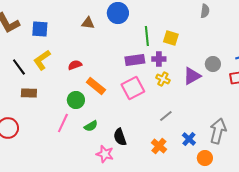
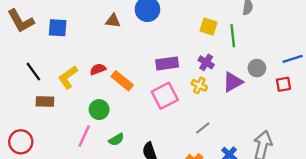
green line: (147, 36) -> (233, 36), moved
yellow square: (171, 38) -> (209, 27), moved
purple cross: (159, 59) -> (206, 62), moved, turned 32
yellow L-shape: (42, 60) -> (68, 77), moved
orange rectangle: (96, 86) -> (122, 81), moved

